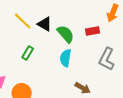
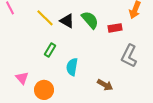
green semicircle: (66, 34) -> (90, 20), moved
cyan semicircle: (66, 58) -> (72, 67), moved

